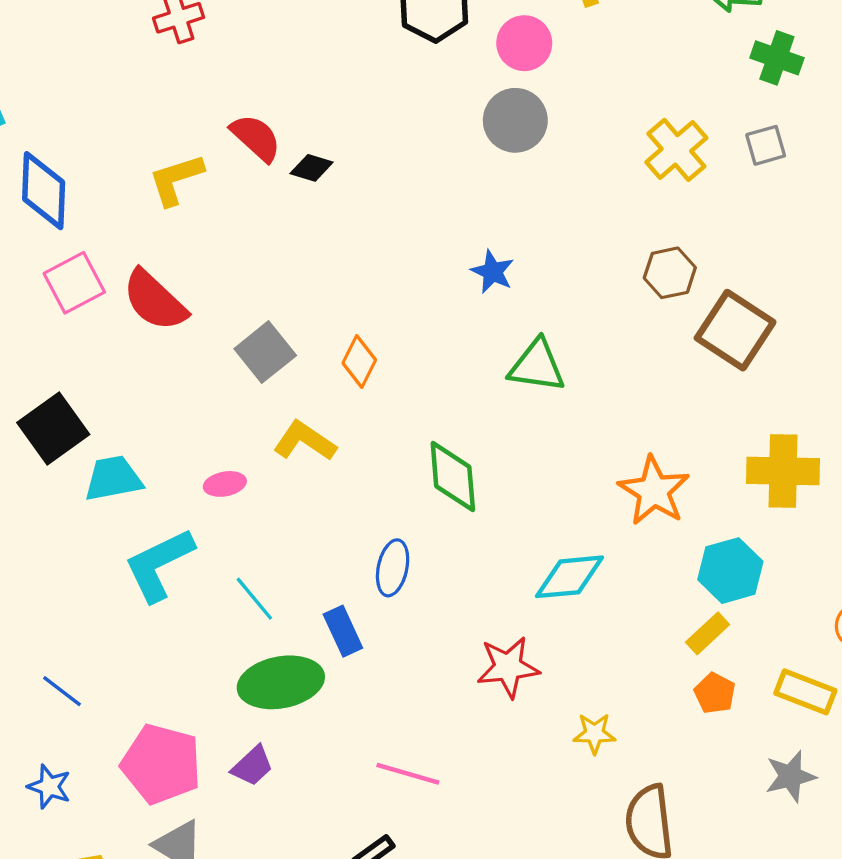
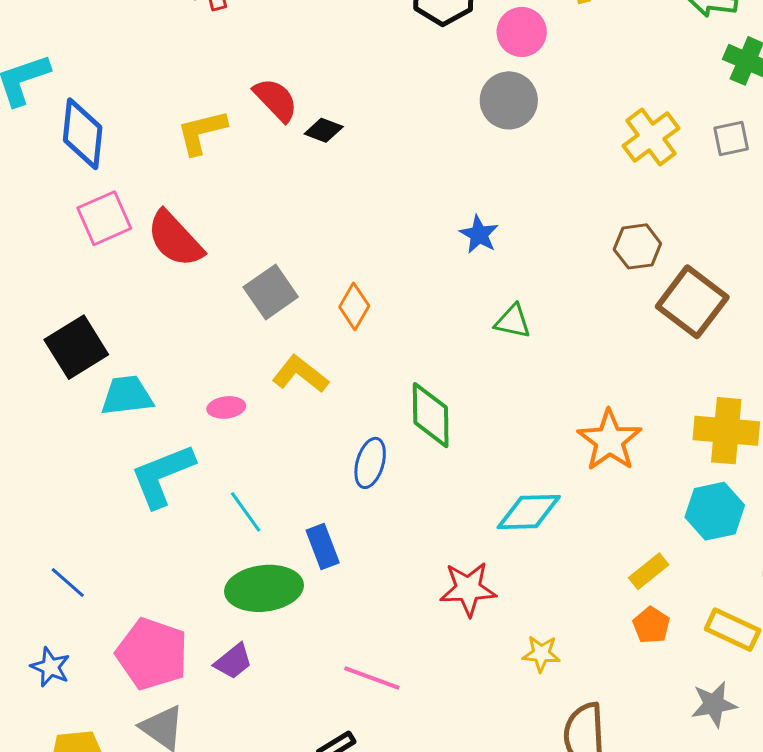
green triangle: (537, 366) -> (513, 321), size x0.7
blue ellipse: (393, 568) -> (370, 463), moved
cyan hexagon: (730, 571) -> (715, 511), moved

